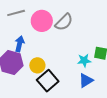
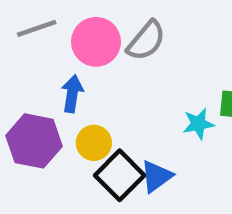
blue arrow: (20, 44) -> (72, 94), moved
blue triangle: (86, 80) -> (156, 176), moved

